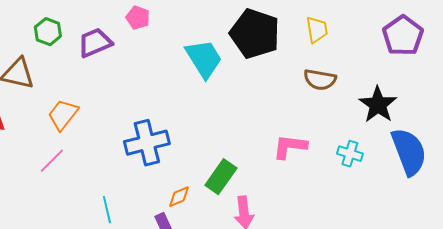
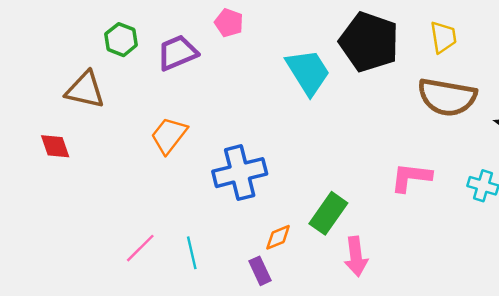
brown semicircle: (320, 80) -> (447, 97), size x1.5
orange trapezoid: (63, 115) -> (169, 135), moved
pink line: (52, 161) -> (140, 248), moved

